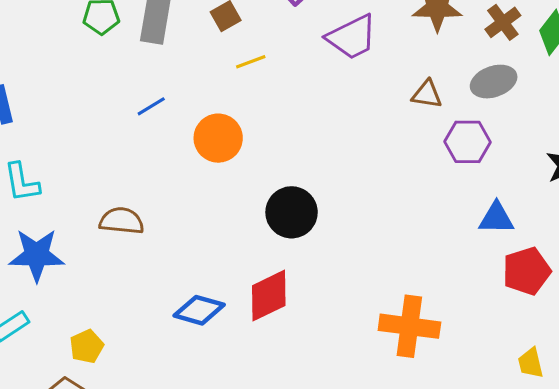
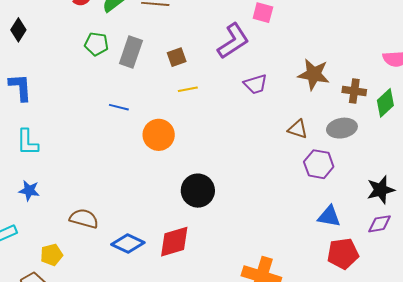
brown cross: (503, 22) -> (354, 91), turned 35
purple trapezoid: (352, 37) -> (256, 84), size x0.7
blue line: (151, 106) -> (119, 107), turned 36
brown semicircle: (122, 221) -> (84, 219), moved
blue star: (37, 255) -> (29, 191), size x0.6

